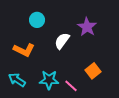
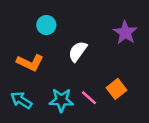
purple star: (87, 27) -> (125, 33), moved
pink line: (71, 86) -> (89, 98), moved

